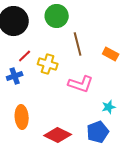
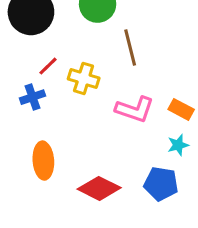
orange rectangle: (111, 54) -> (181, 109), moved
blue pentagon: (98, 132) -> (161, 184), turned 30

